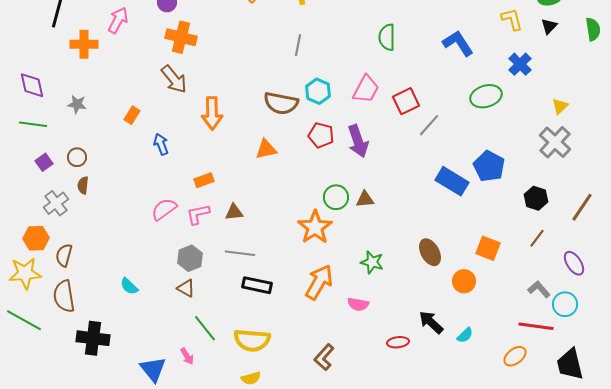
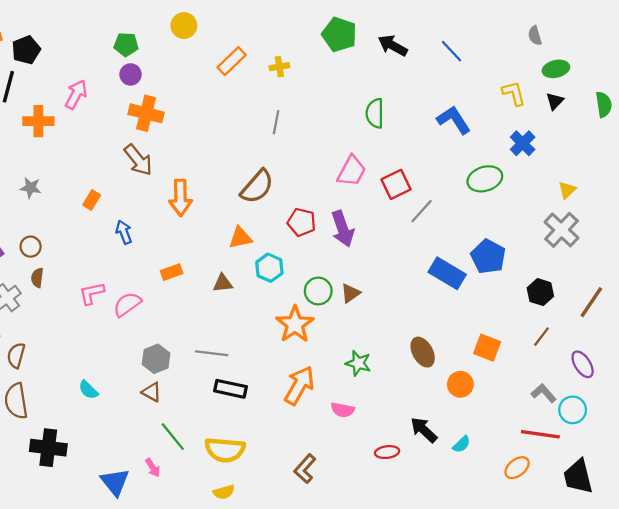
cyan hexagon: (318, 91) -> (269, 268), moved
brown semicircle: (281, 103) -> (257, 187), turned -60
brown triangle: (365, 199) -> (350, 293), turned -30
brown triangle: (234, 212) -> (223, 283), moved
pink L-shape: (198, 214) -> (92, 293), moved

